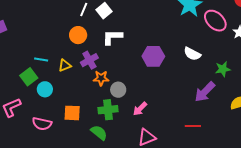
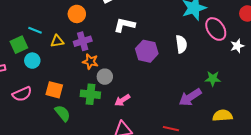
white L-shape: (112, 37) -> (124, 25), moved
white semicircle: (192, 54) -> (181, 44), moved, turned -138
pink semicircle: (42, 124) -> (22, 94), turned -48
green semicircle: (99, 133) -> (63, 113), moved

